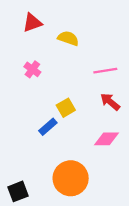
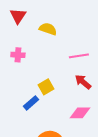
red triangle: (32, 23) -> (18, 16), turned -36
pink cross: (32, 69) -> (18, 55), turned -32

